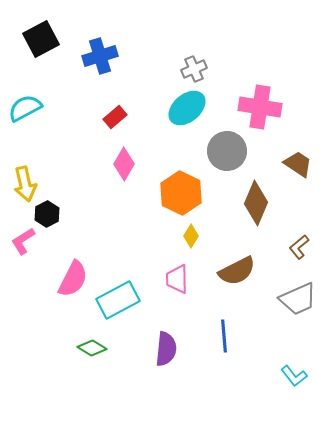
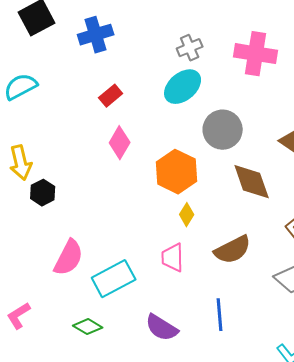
pink cross: (260, 107) -> (256, 54), moved
brown diamond: (256, 203) -> (252, 182), turned -42
pink L-shape: (23, 241) -> (19, 316), moved
purple semicircle: (166, 349) -> (162, 328), turned 116

